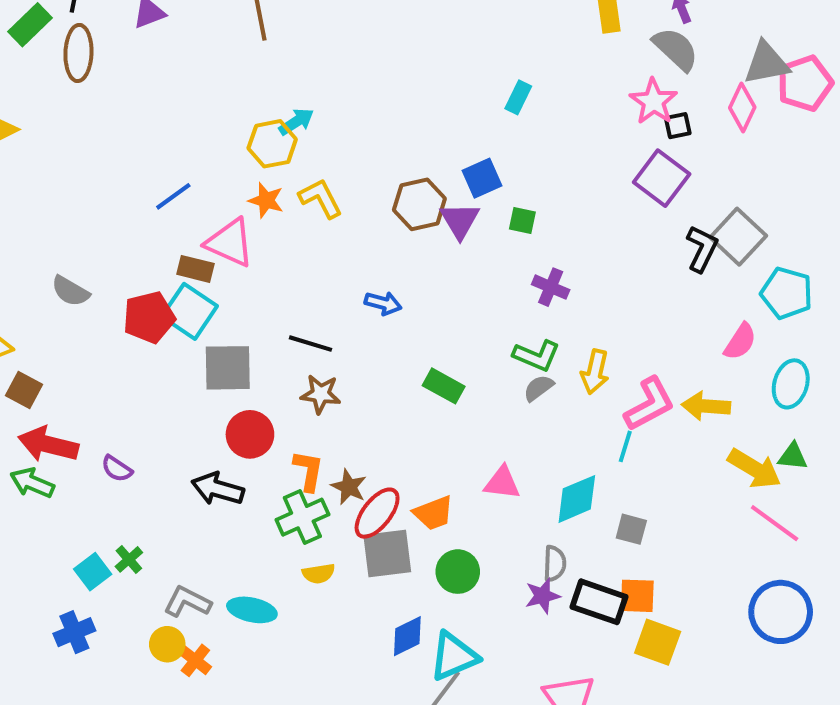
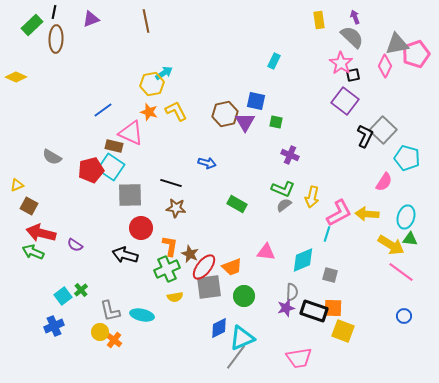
blue square: (482, 178) -> (256, 101), turned 36
cyan ellipse: (791, 384) -> (406, 217), moved
gray L-shape: (187, 602) -> (110, 311), turned -130
blue circle: (781, 612) -> (404, 316), size x0.5

